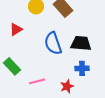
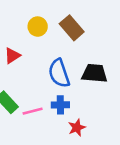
blue cross: (82, 68) -> (60, 105), moved
pink line: (37, 81) -> (33, 111), moved

